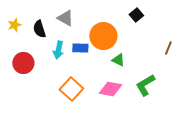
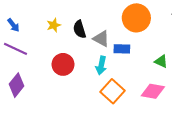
gray triangle: (65, 18) -> (101, 39), moved
orange circle: (103, 36) -> (136, 18), moved
cyan arrow: (58, 50) -> (101, 65), moved

